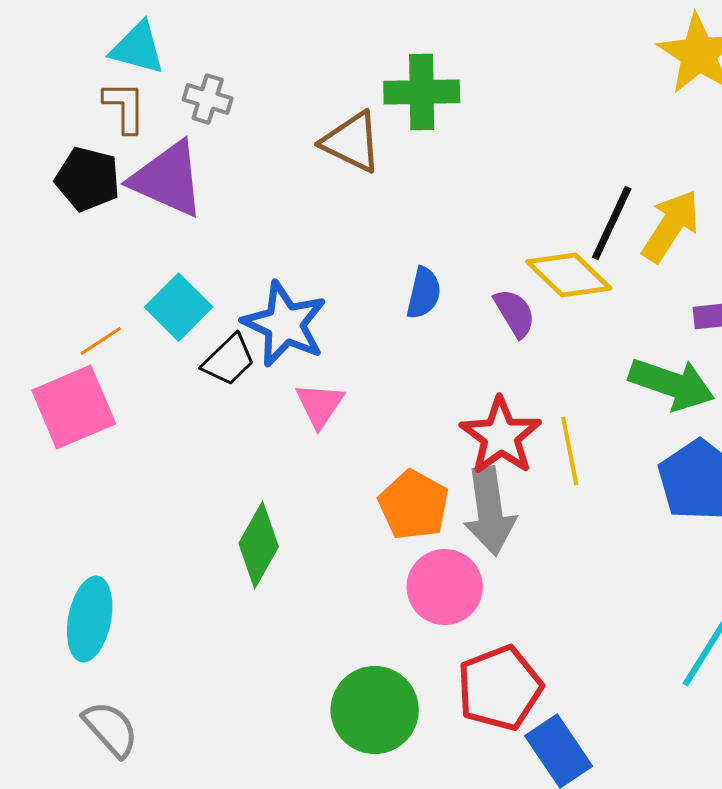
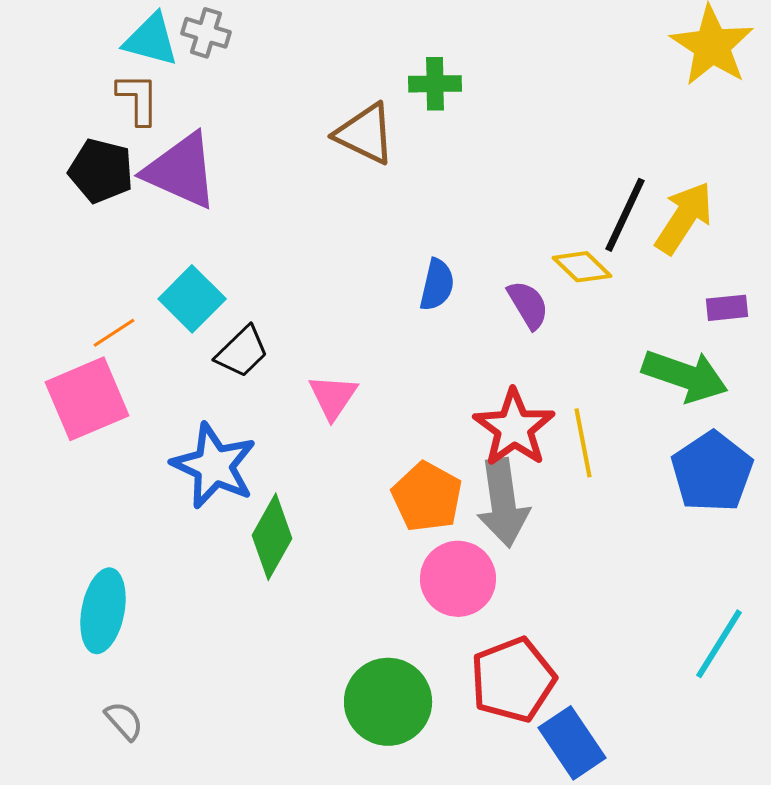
green cross: (422, 92) -> (435, 84), size x0.7
gray cross: (208, 99) -> (206, 33), moved
yellow diamond: (569, 275) -> (582, 267), size x0.7
blue star: (285, 324) -> (214, 466), moved
gray semicircle: (111, 729) -> (124, 721), size x0.7

